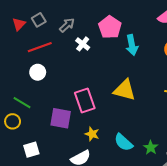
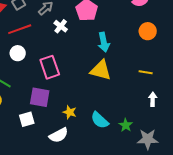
cyan arrow: (132, 45) -> (104, 42), moved
pink rectangle: (85, 100) -> (50, 67), moved
white square: (31, 150) -> (27, 119), moved

